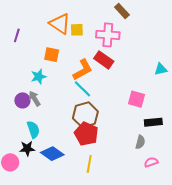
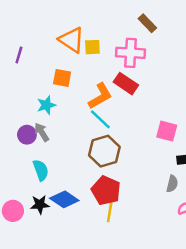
red pentagon: (86, 134) -> (106, 190), moved
black star: (27, 149) -> (40, 205), moved

